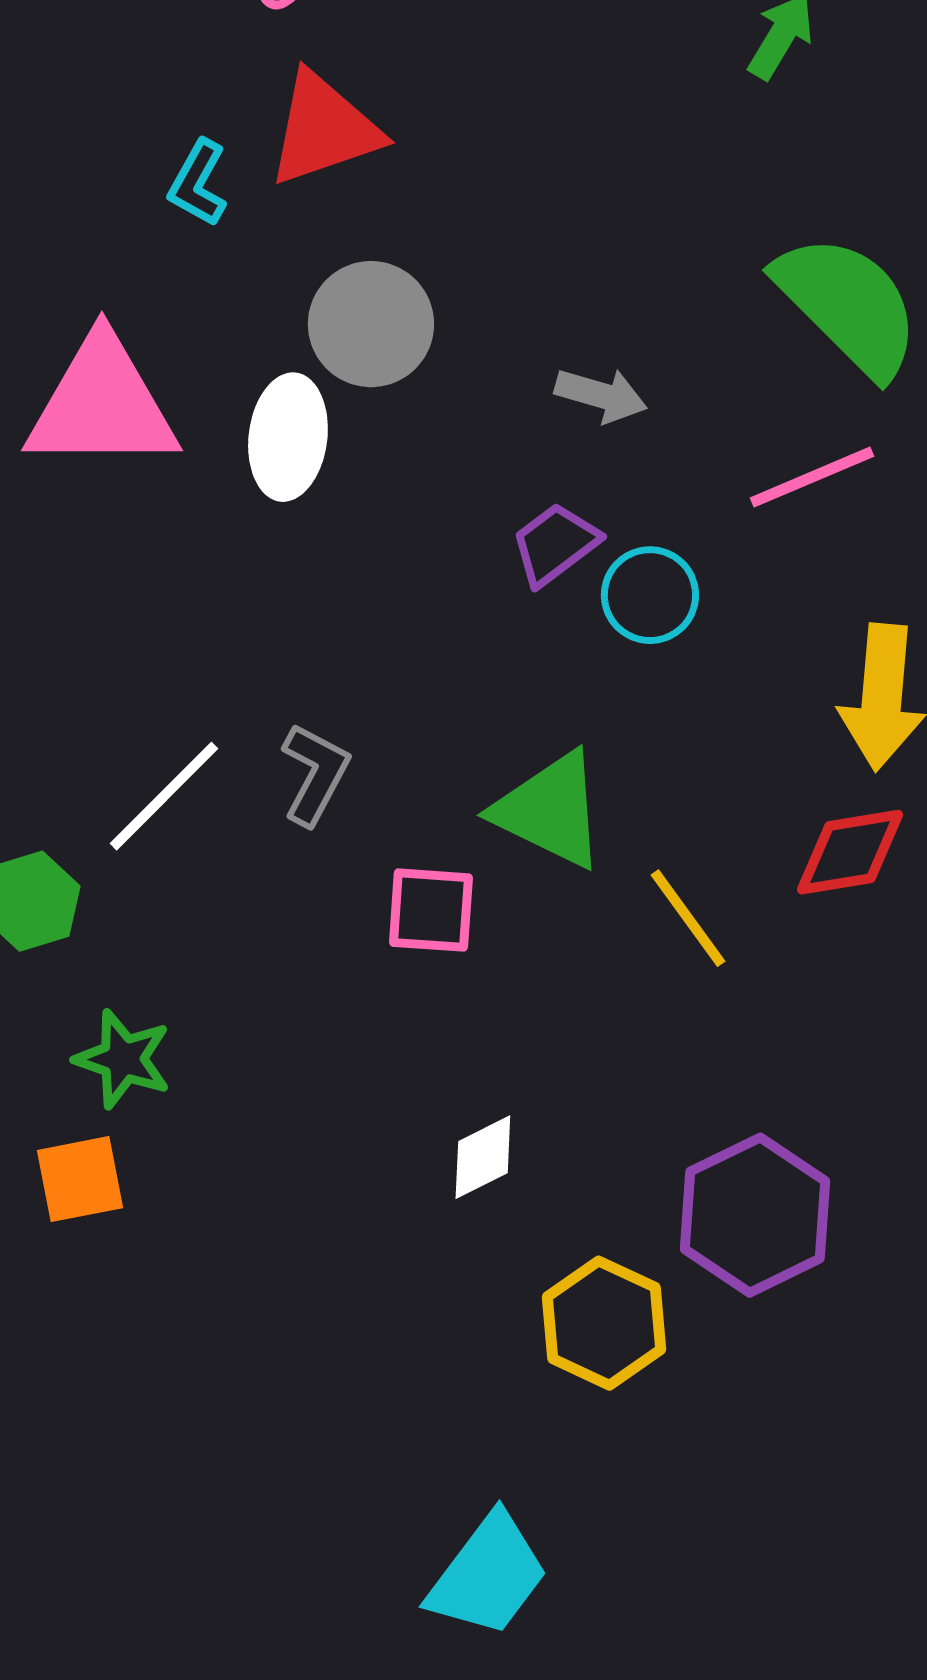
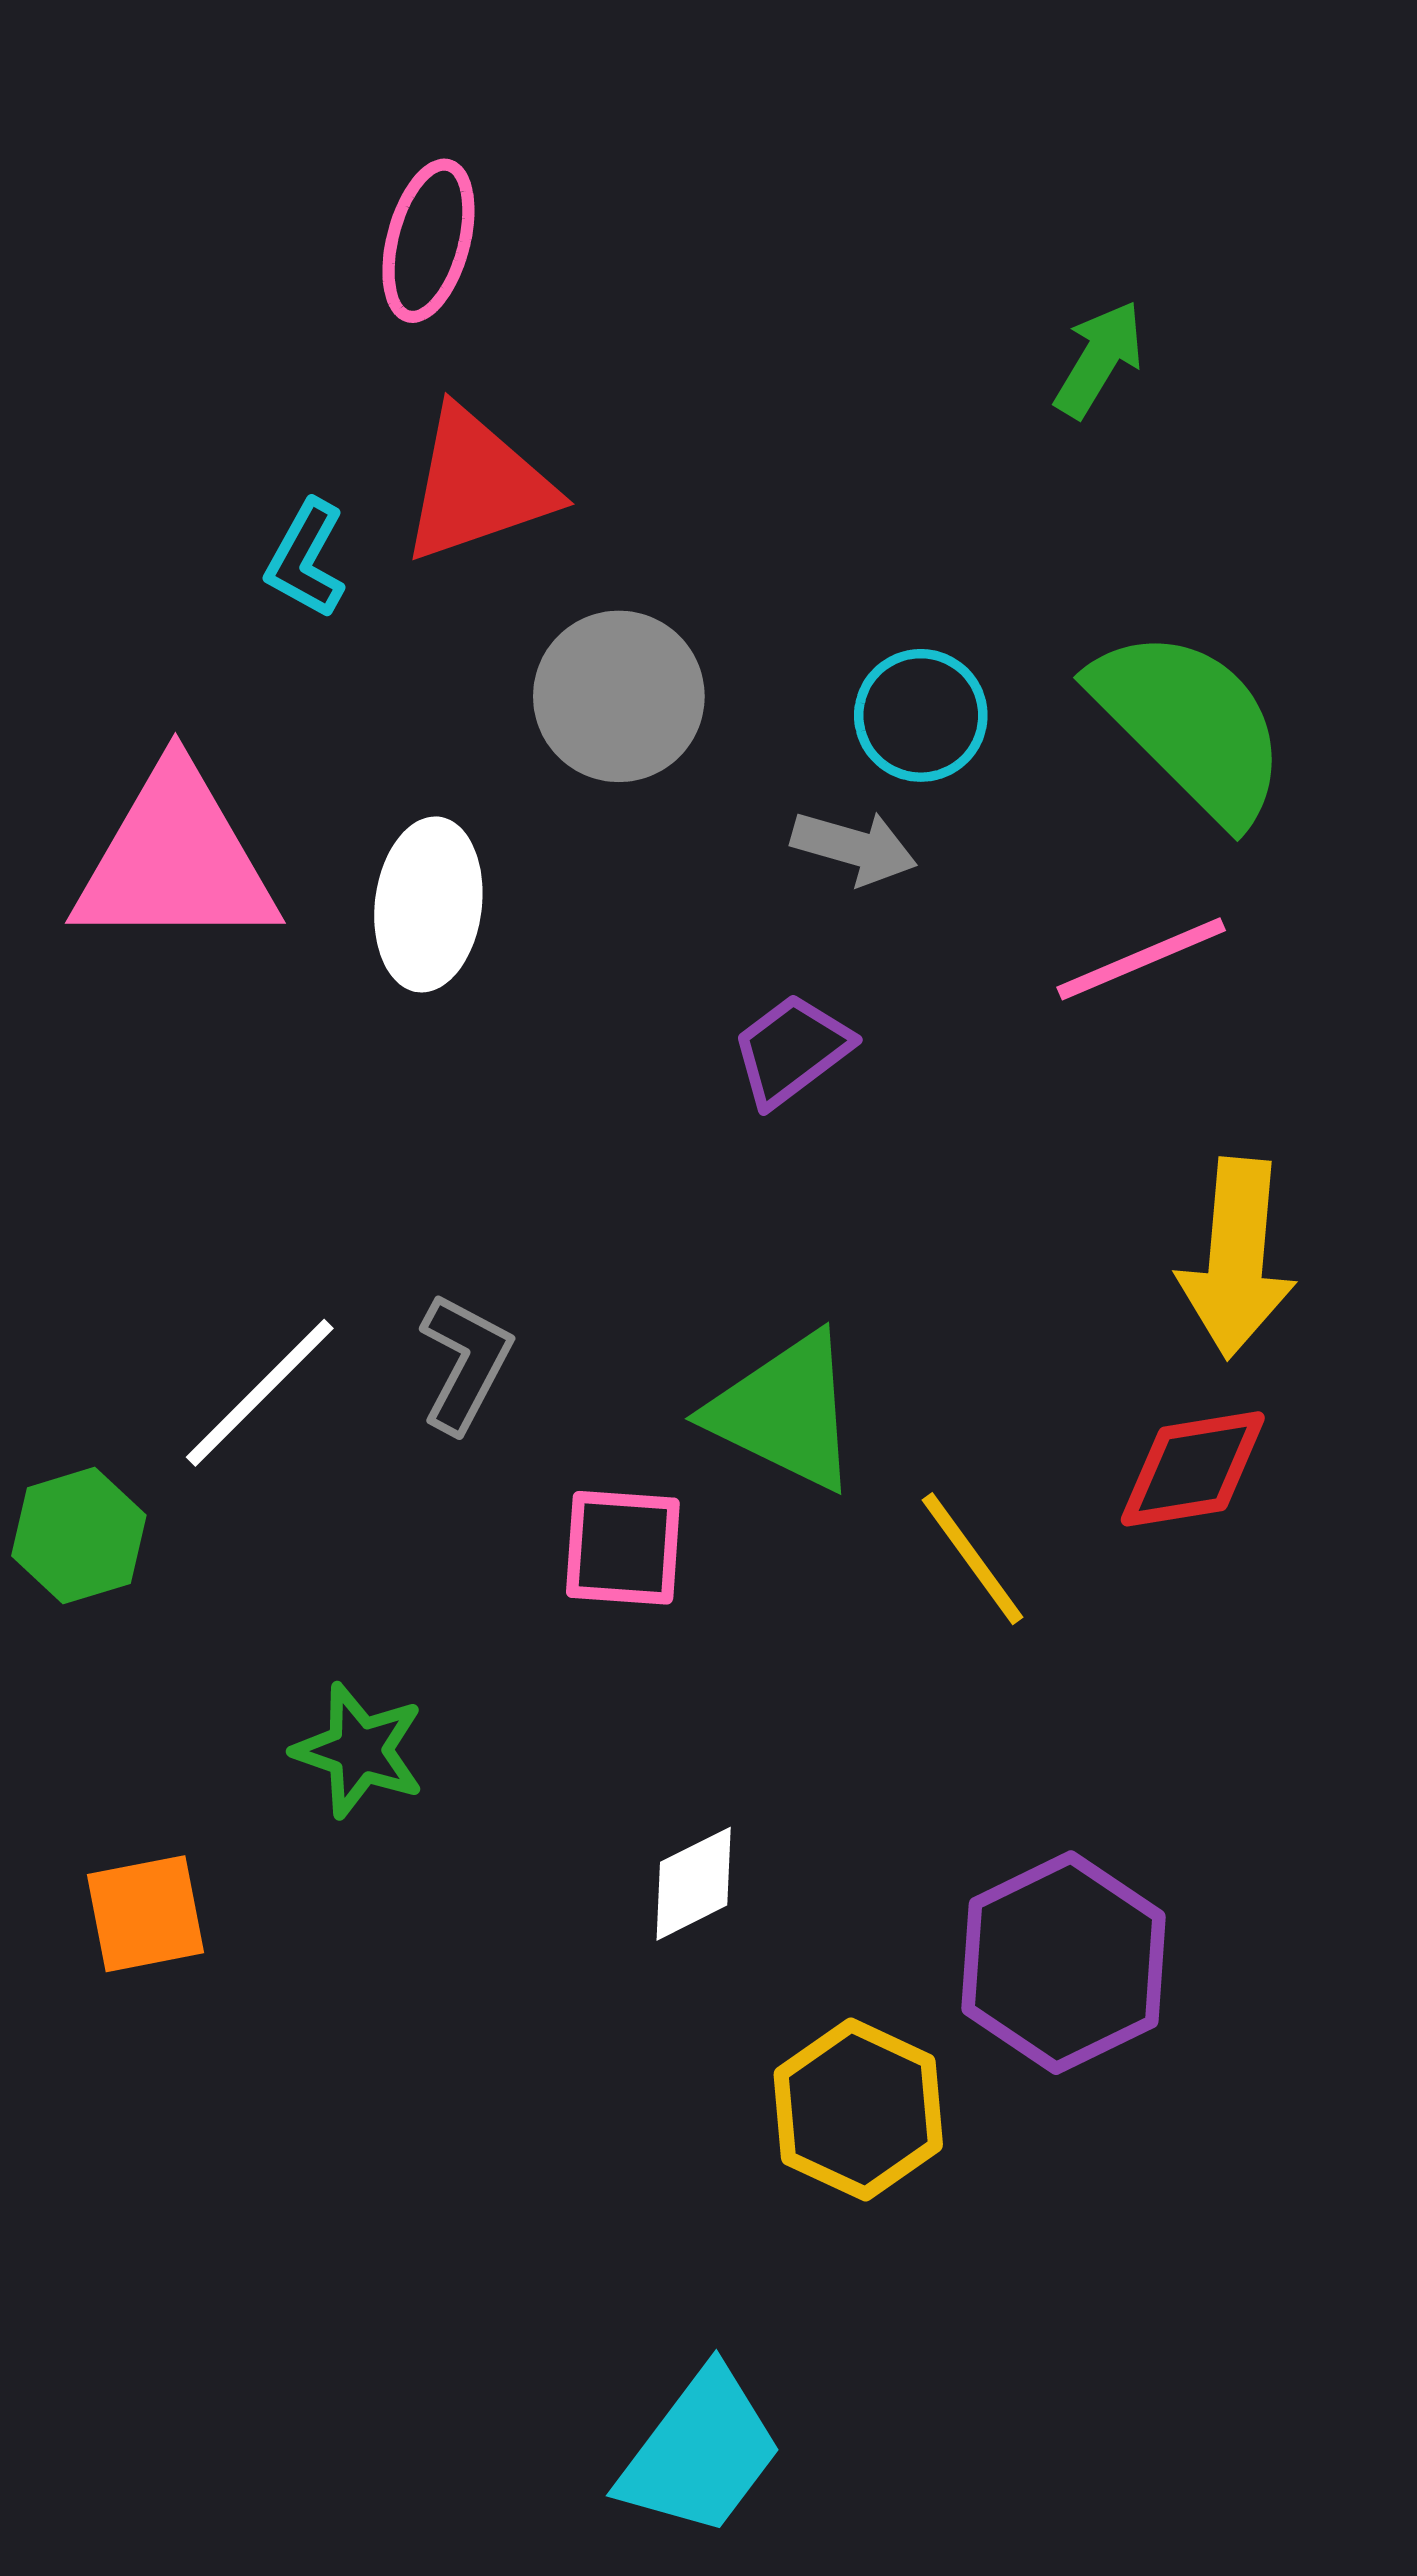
gray circle: (371, 324) -> (619, 696), moved
cyan circle: (650, 595) -> (921, 715), moved
green star: (123, 1059) -> (359, 1750), moved

